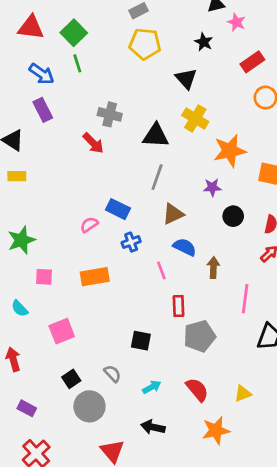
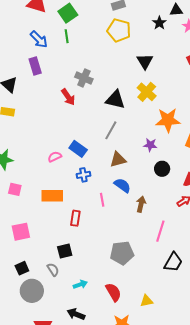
black star: (204, 42) -> (159, 23), moved
red rectangle: (179, 306) -> (75, 218), moved
black square: (141, 341) -> (65, 251), moved, turned -35

